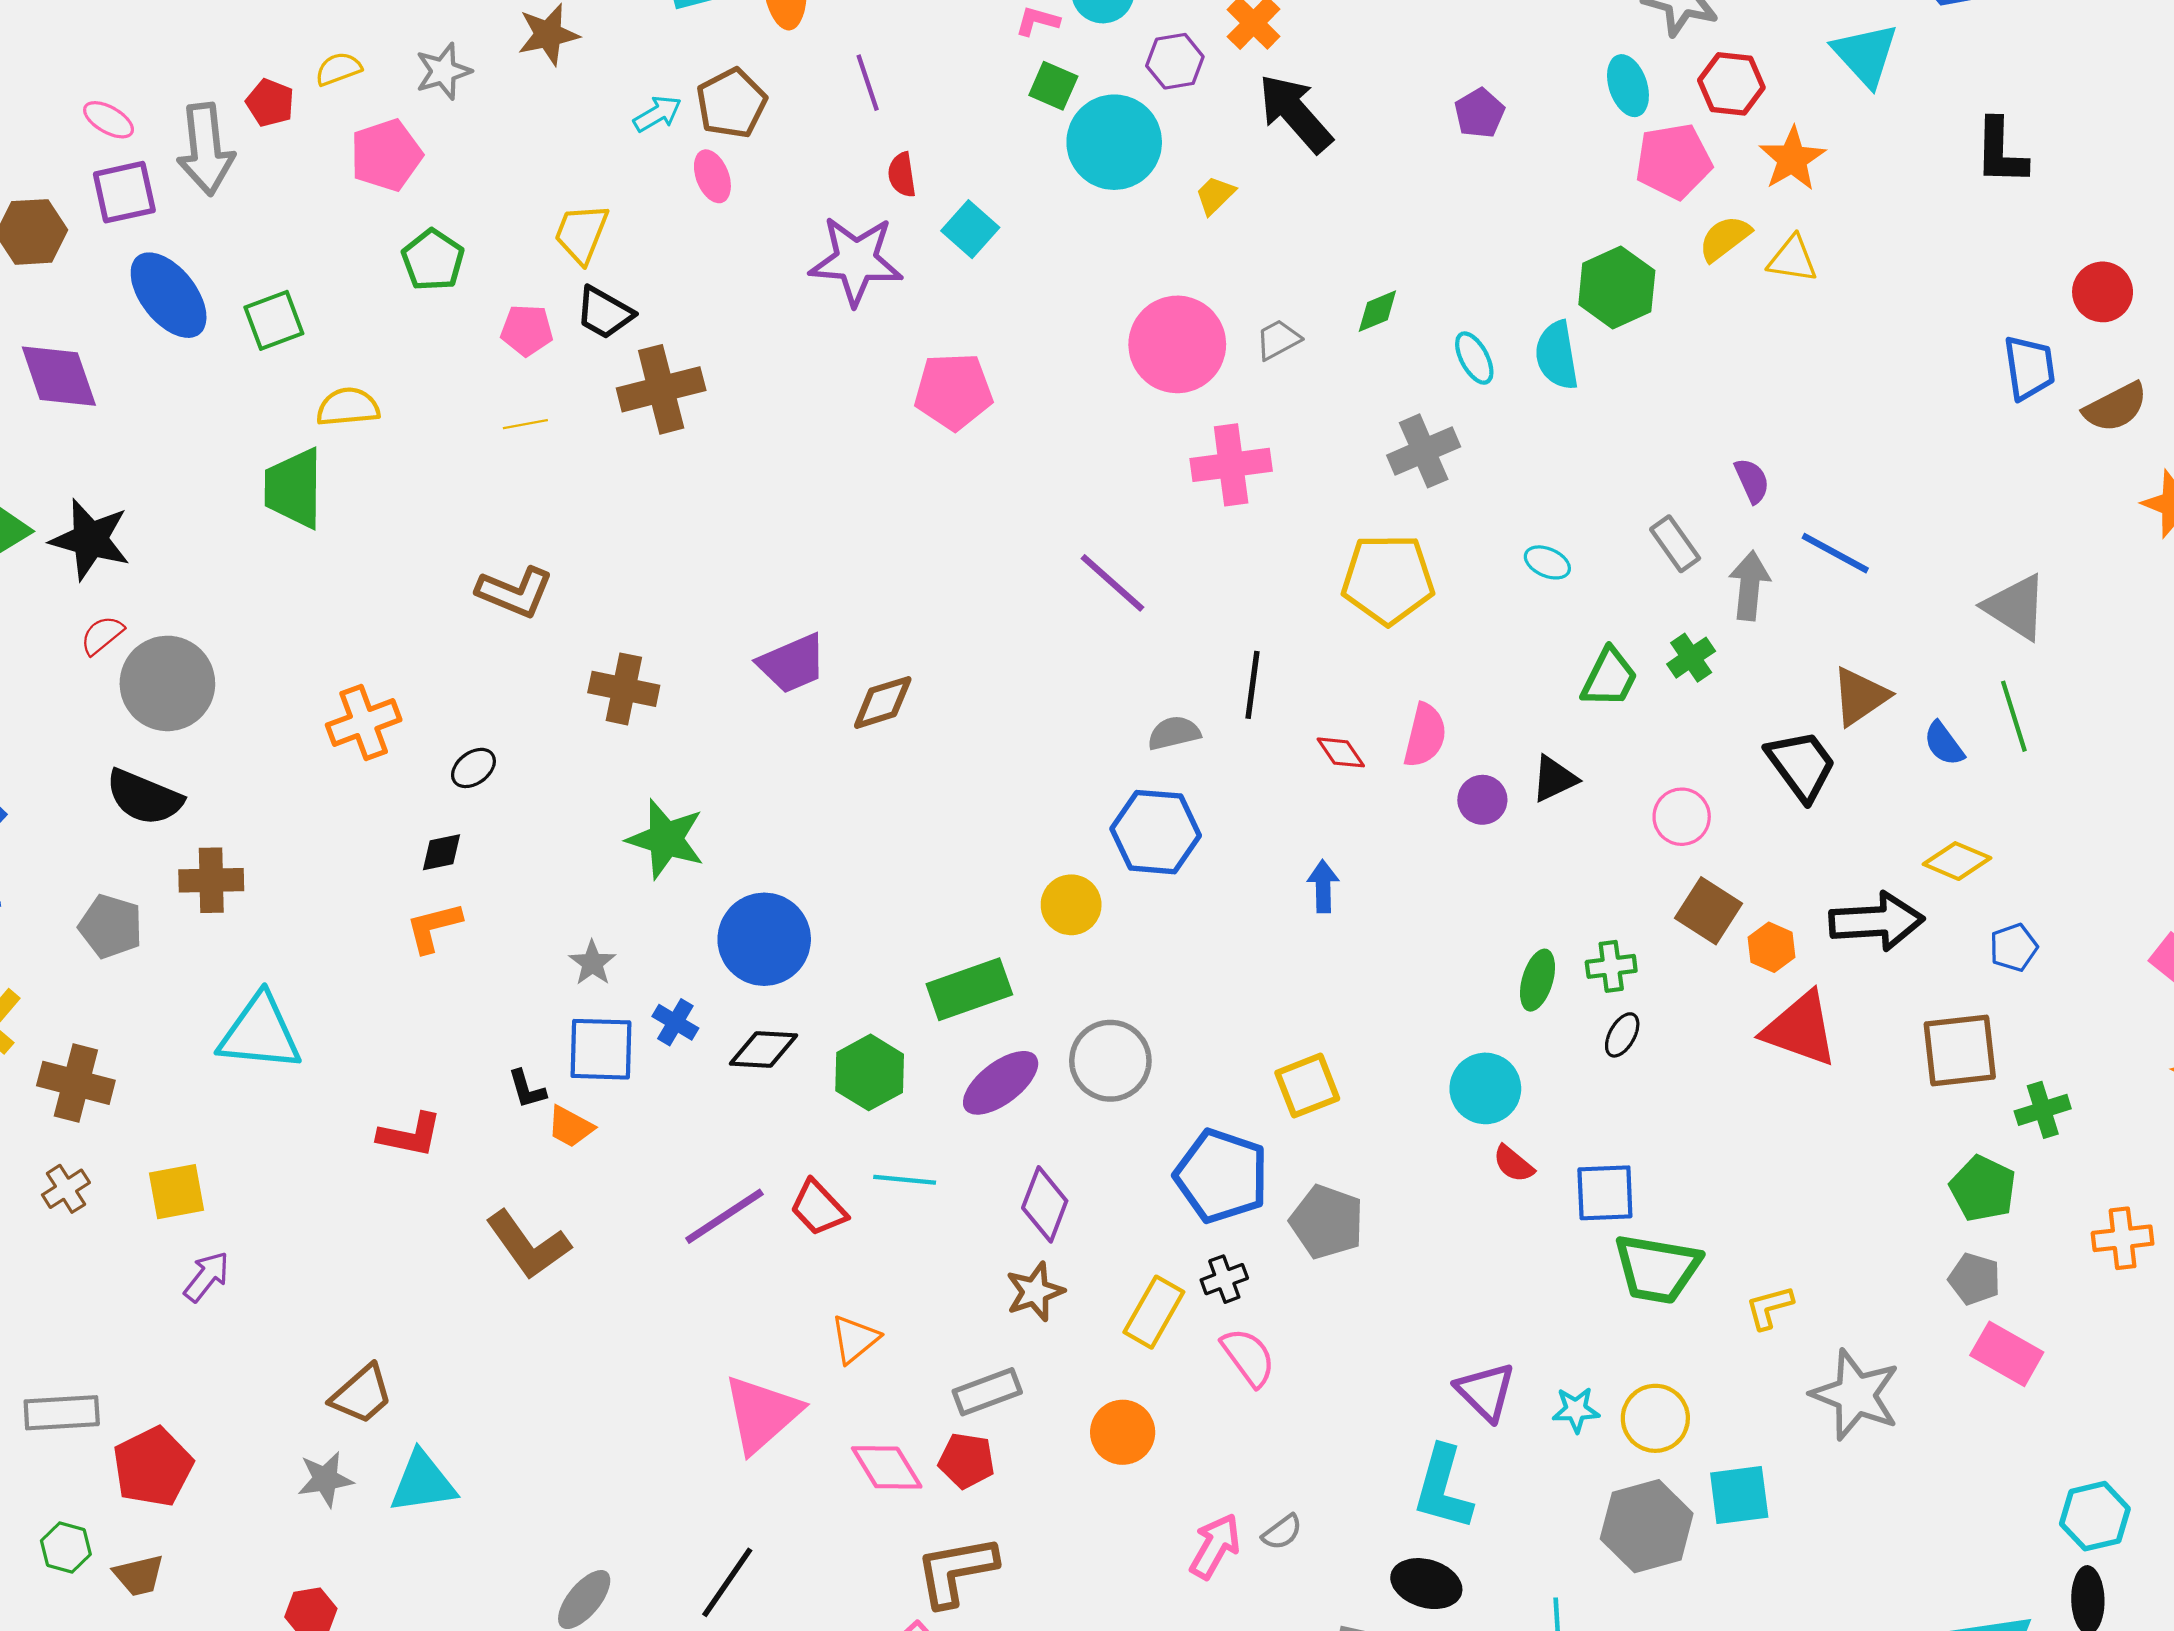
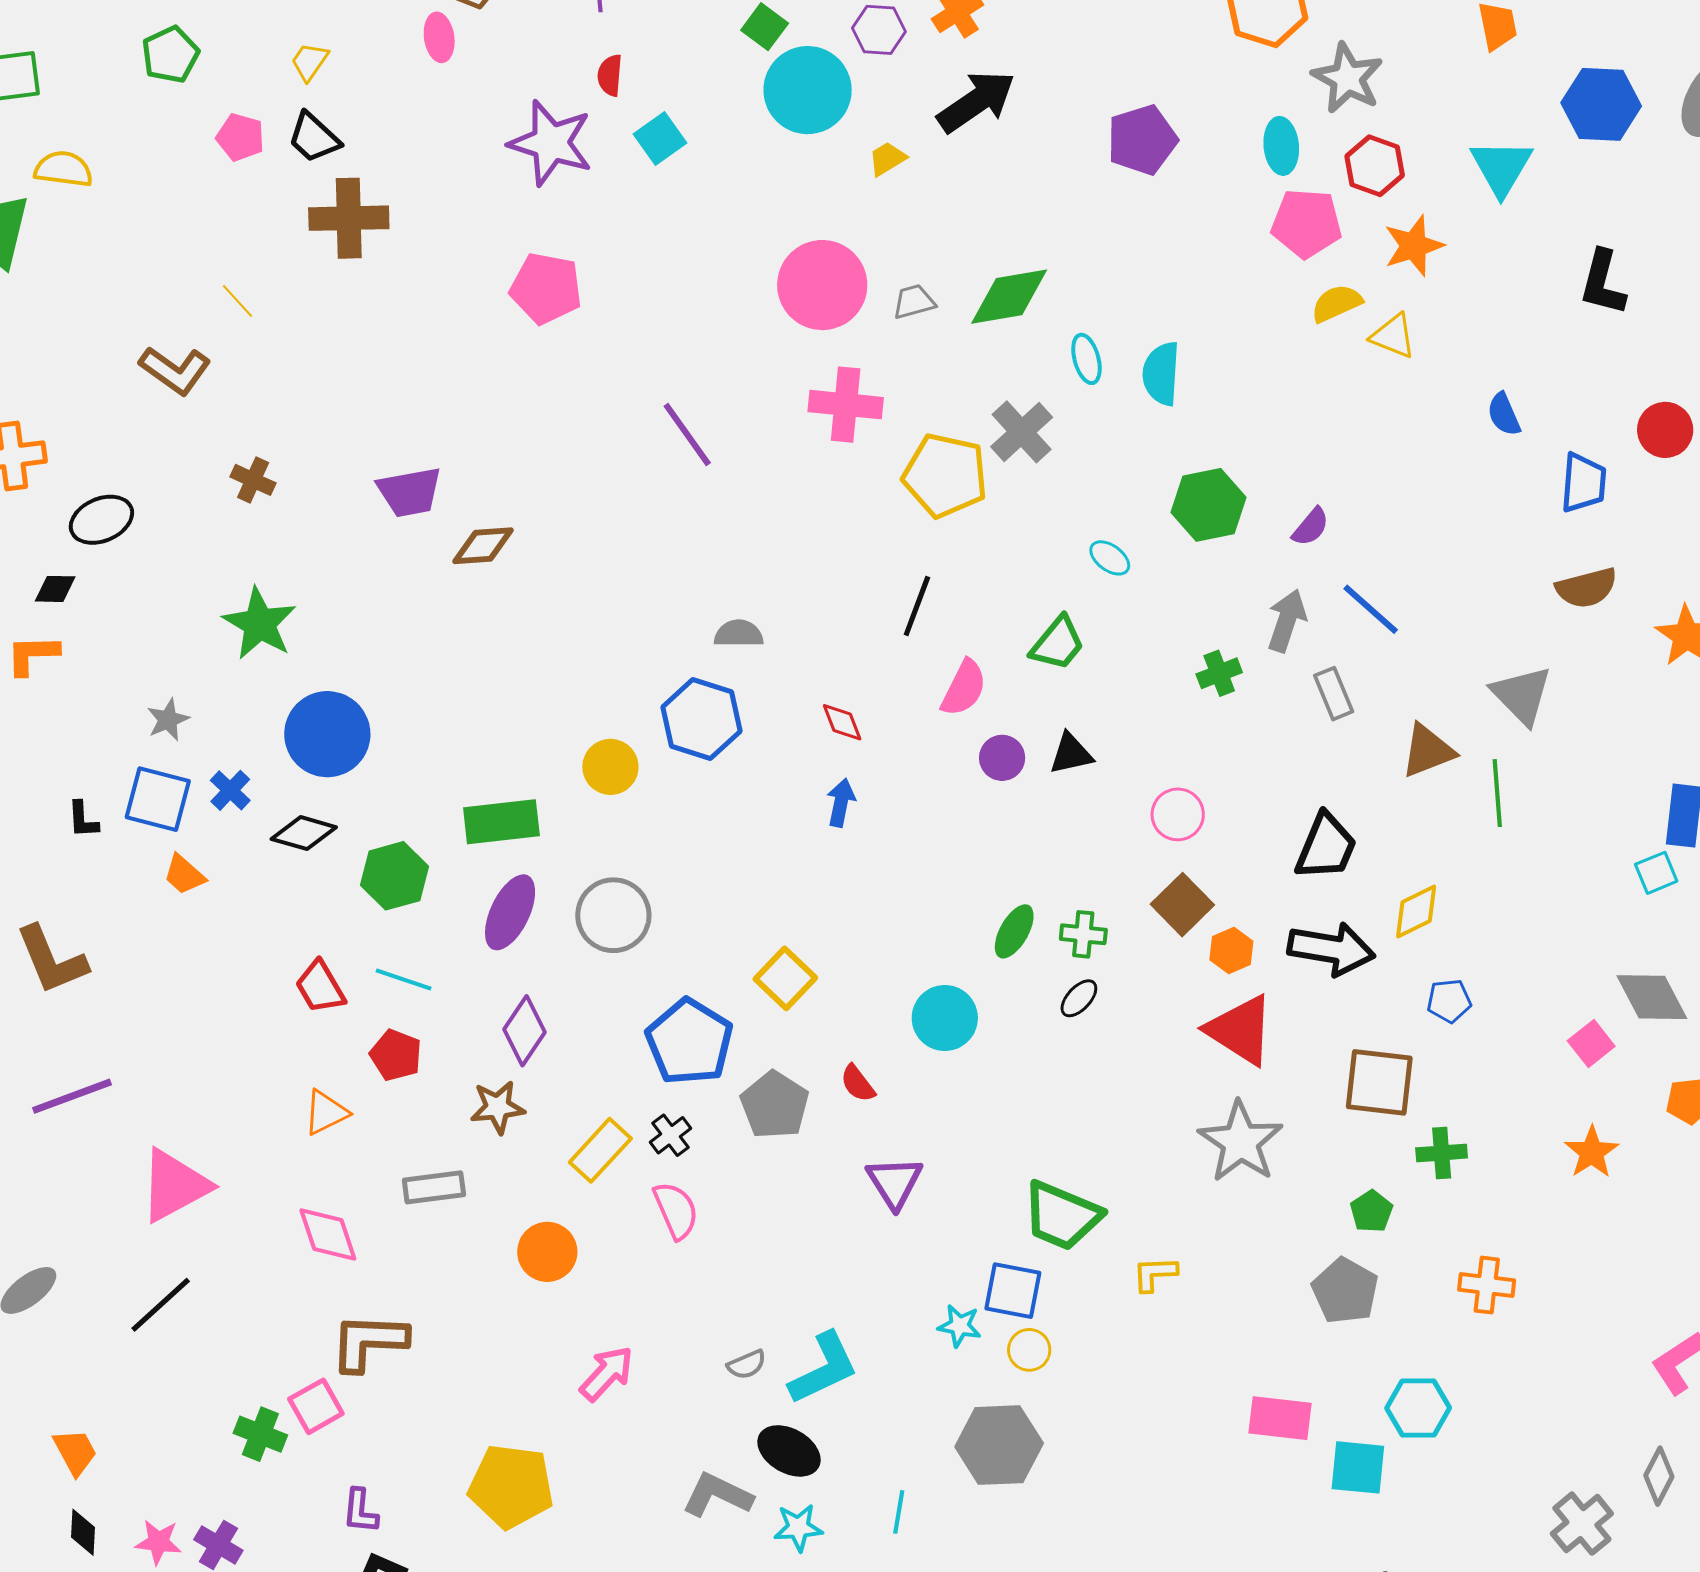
black arrow: (1295, 113) -> (976, 102), turned 84
purple pentagon: (1480, 113) -> (1142, 140), size x1.5
yellow trapezoid: (581, 234) -> (309, 62), size x0.7
green hexagon: (1617, 288) -> (1209, 505), moved
green diamond: (1377, 311) -> (1009, 297), size x1.8
pink pentagon: (954, 391) -> (546, 288), moved
brown semicircle: (2115, 407) -> (1586, 588), moved
yellow line: (525, 424) -> (238, 301), moved, turned 45
gray cross: (1424, 451) -> (1022, 432), turned -32
purple semicircle: (1752, 481) -> (1311, 527), turned 51
gray rectangle: (1675, 544) -> (1334, 694), moved
yellow pentagon: (1388, 579) -> (945, 475), moved
purple line: (1112, 583) -> (687, 435), moved
green trapezoid: (1609, 678) -> (1058, 643), moved
black line: (1253, 685) -> (917, 606), moved
brown cross: (624, 689) -> (253, 480), size x0.7
brown triangle: (1860, 696) -> (1428, 751), moved
blue semicircle: (1944, 744) -> (1504, 414), moved
red diamond: (1341, 752) -> (842, 722), moved
black trapezoid: (1801, 765) -> (1326, 847), moved, turned 46
black ellipse: (473, 768) -> (101, 520), size x1.5
yellow diamond: (1957, 861) -> (1416, 911), turned -62
purple ellipse: (1001, 1083) -> (510, 912), turned -40
yellow square: (1307, 1086) -> (785, 978), turned -38
orange trapezoid: (570, 1127) -> (184, 875), moved
red semicircle: (1513, 1164) -> (858, 1083), moved
green pentagon: (1983, 1189) -> (1371, 1211), size x0.7
blue square: (1605, 1193) -> (1013, 1291), moved
purple line: (724, 1216) -> (72, 1096), moved
black cross: (1224, 1279) -> (670, 1135), turned -30
gray pentagon: (1974, 1279) -> (1345, 1291), size x1.4
pink rectangle: (2007, 1354) -> (1280, 1418), moved, turned -36
purple triangle: (1486, 1392) -> (895, 1182), moved
gray star: (1856, 1395) -> (1241, 1142), moved
pink triangle: (762, 1414) -> (174, 1186), moved
yellow circle: (1655, 1418) -> (1029, 1350), size x0.7
red pentagon: (967, 1461) -> (396, 1055), moved
cyan L-shape: (1443, 1488) -> (824, 1368), turned -144
cyan square: (1739, 1495) -> (1358, 1467), moved
cyan hexagon: (2095, 1516) -> (1418, 1408), moved
gray semicircle: (1282, 1532) -> (747, 1365), moved

